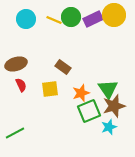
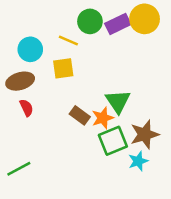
cyan circle: (26, 19) -> (30, 49), moved
yellow line: (54, 20) -> (68, 40), moved
brown rectangle: (63, 67) -> (80, 115), moved
yellow square: (50, 89) -> (63, 68), moved
green triangle: (108, 89) -> (118, 101), moved

